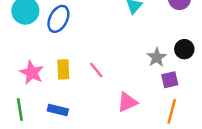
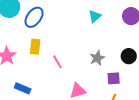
gray star: (157, 57) -> (97, 58), moved
yellow rectangle: (63, 69) -> (35, 47), moved

